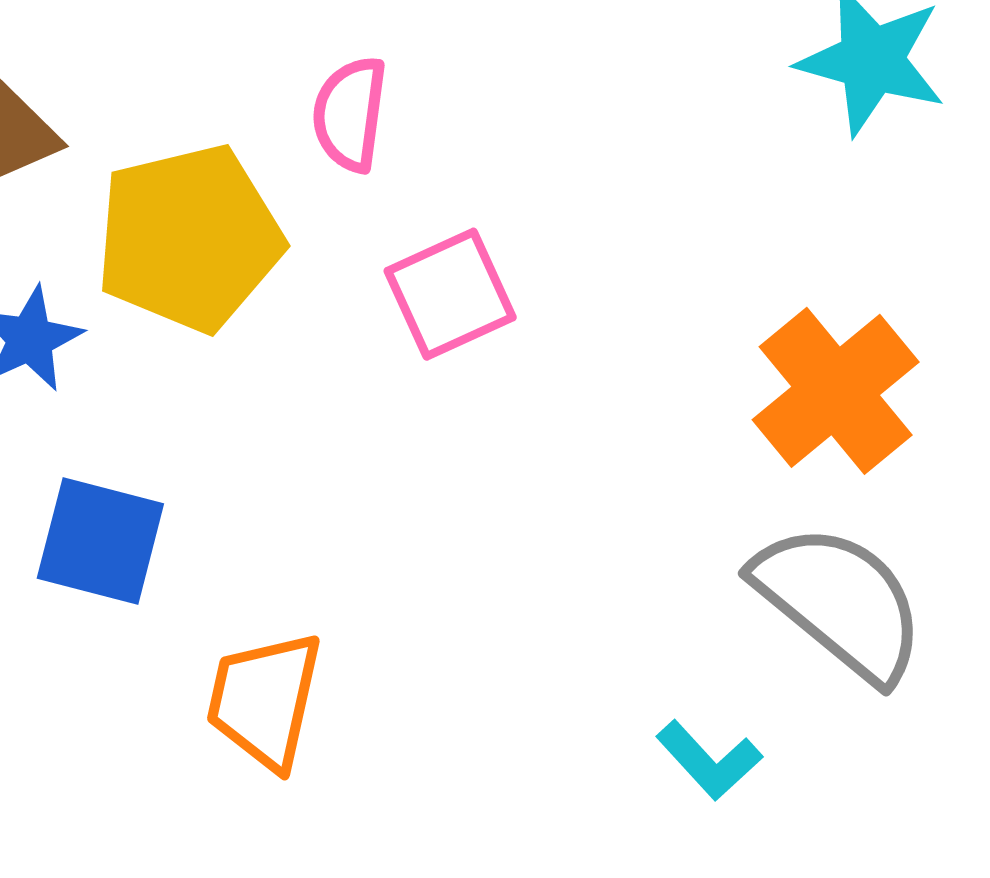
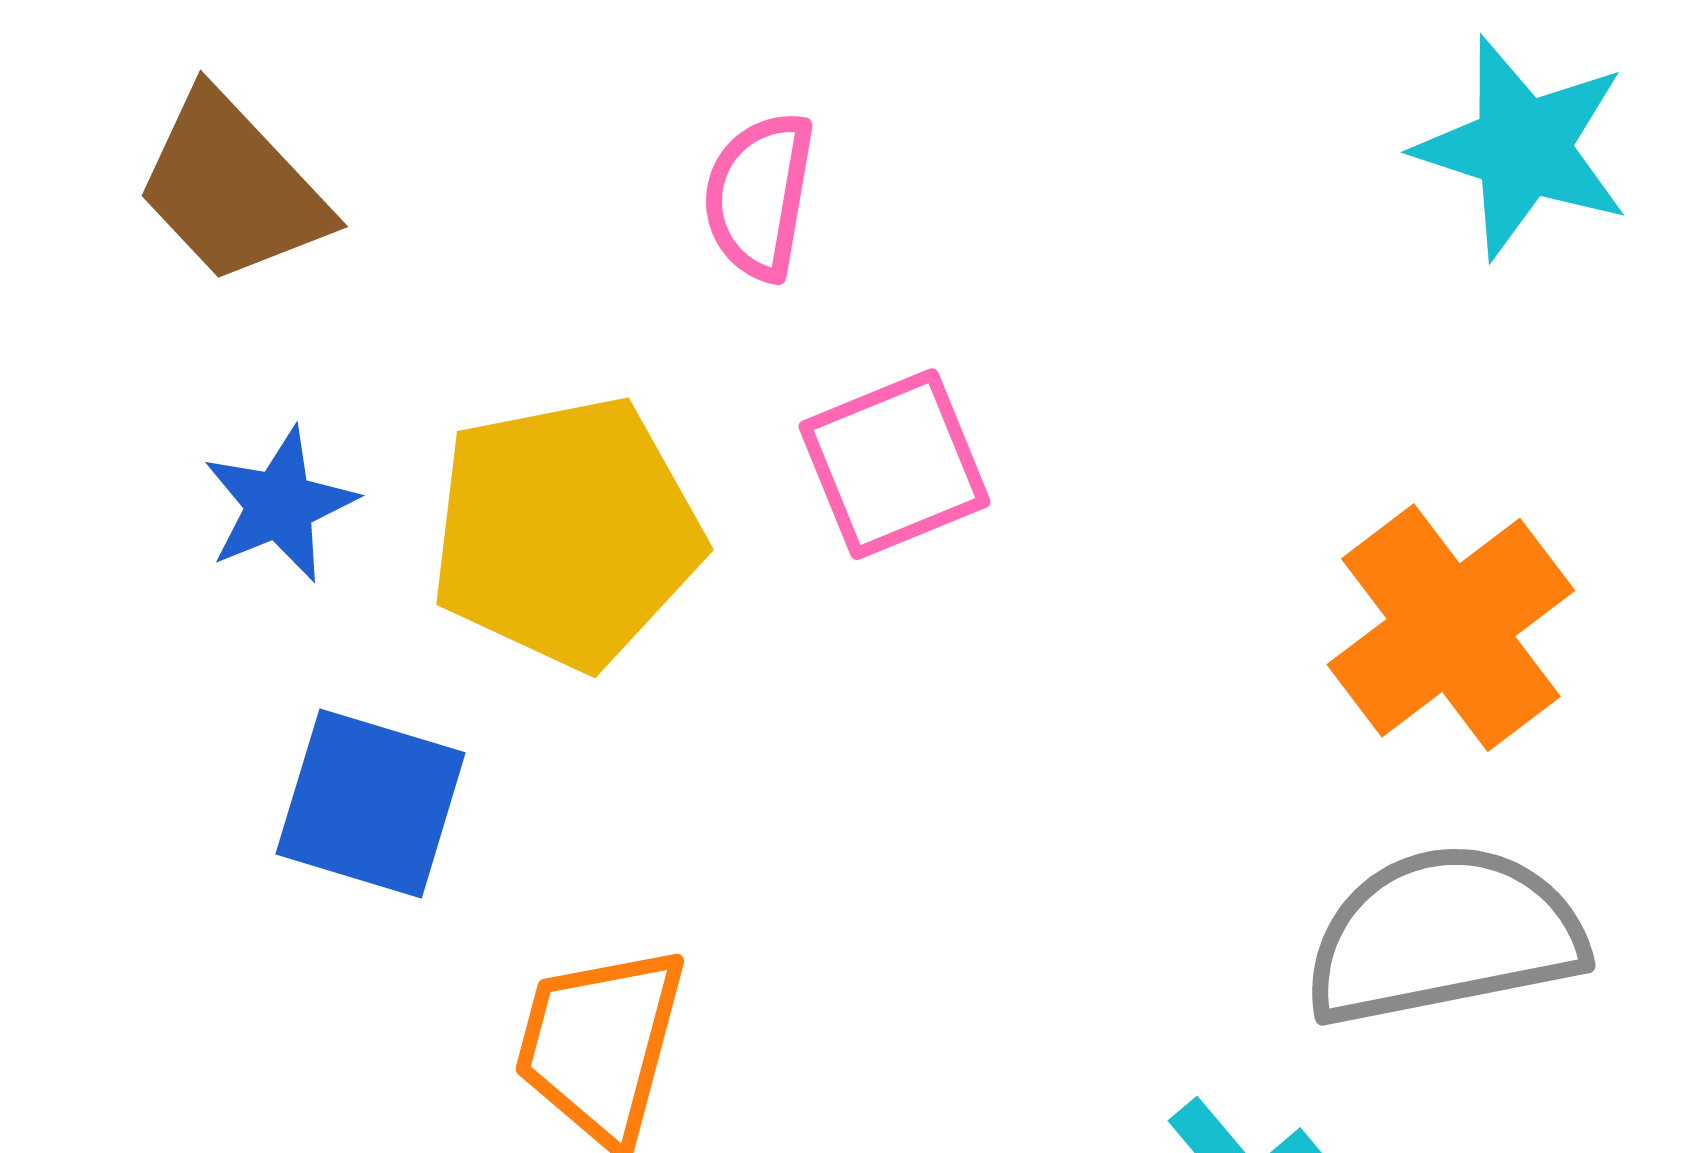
yellow pentagon: (189, 238) -> (566, 532), moved
gray semicircle: (840, 602) -> (1444, 936), turned -53

